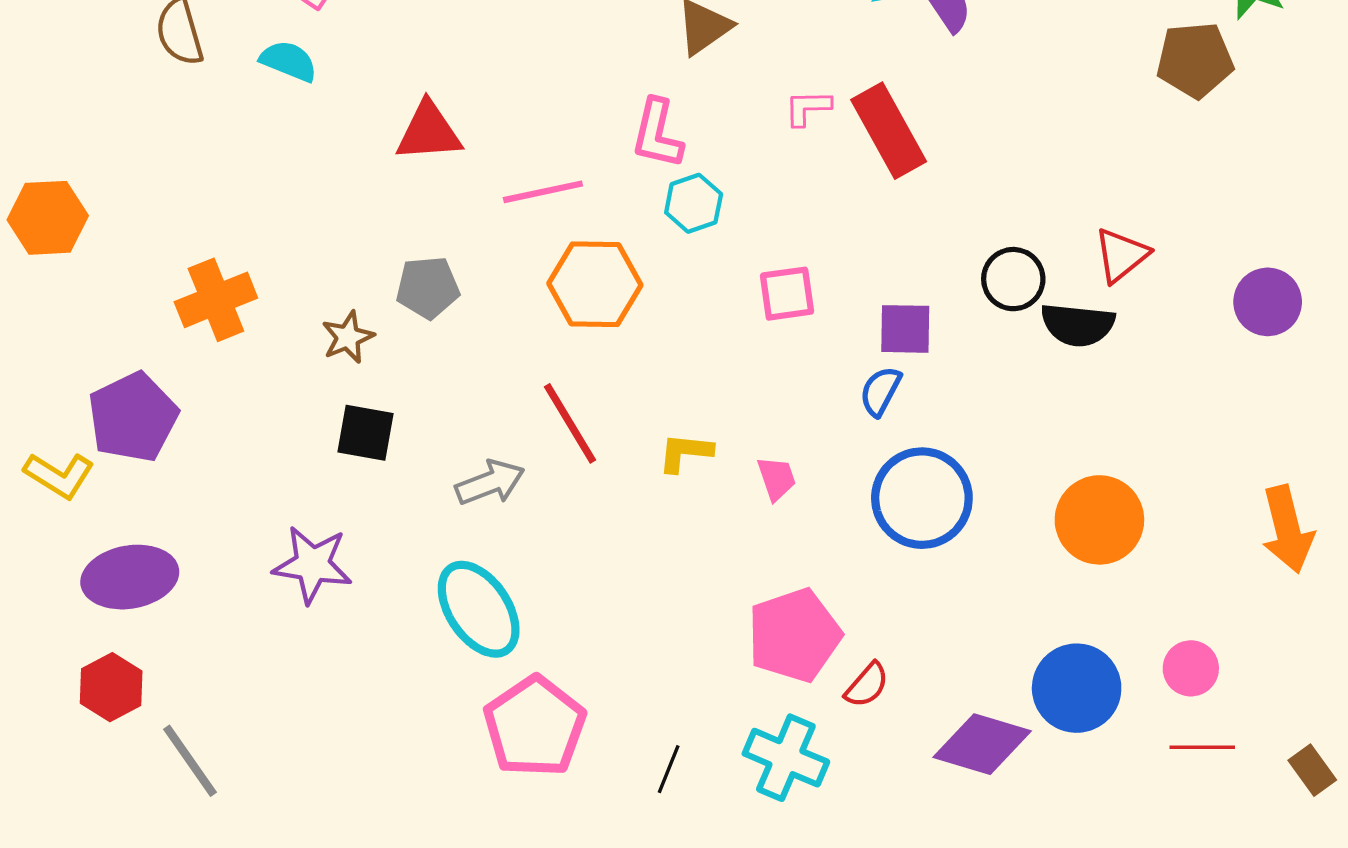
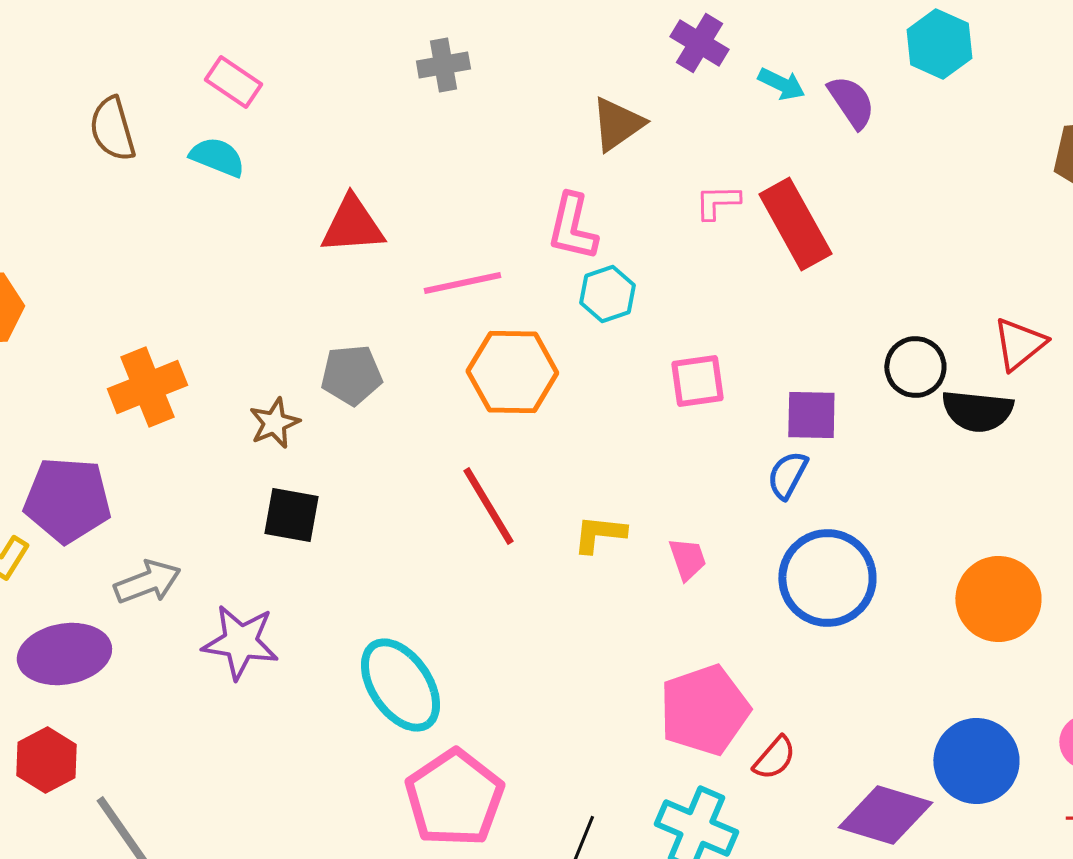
purple pentagon: (133, 417) -> (67, 500), turned 30
gray arrow: (490, 483) -> (147, 582), moved

